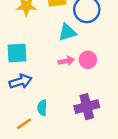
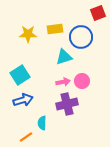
cyan square: (17, 53) -> (20, 75), turned -30
purple cross: (87, 107) -> (67, 104), moved

